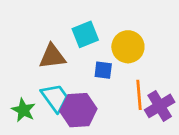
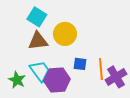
cyan square: (85, 34) -> (37, 17), moved, turned -36
yellow circle: (128, 47) -> (65, 34), moved
blue square: (103, 70) -> (80, 64), moved

